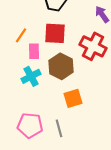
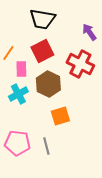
red square: (55, 33) -> (42, 51), turned -30

